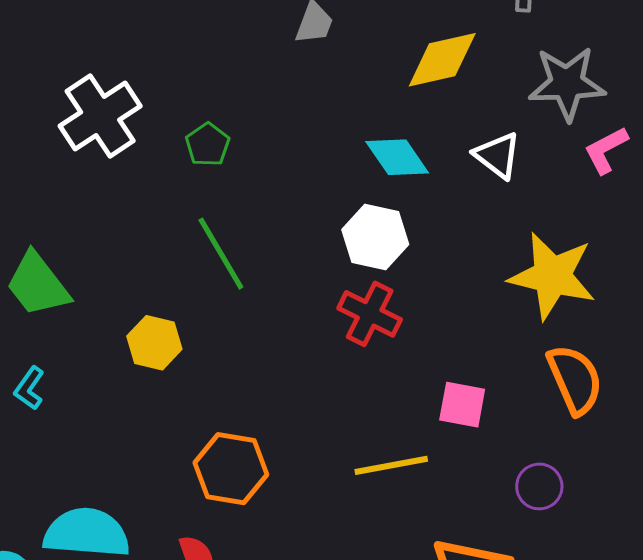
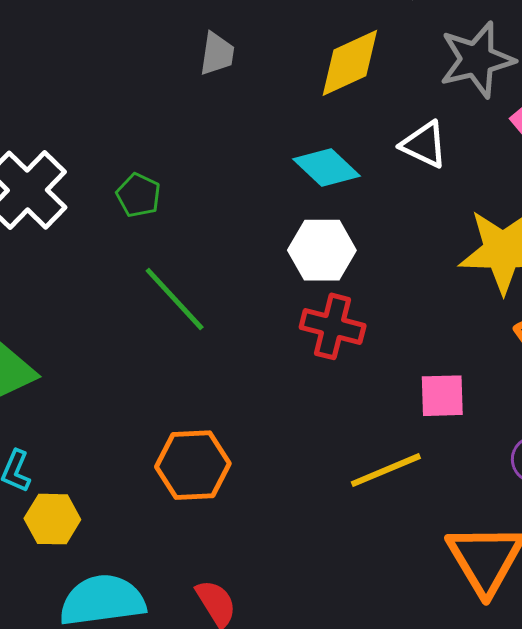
yellow hexagon: (154, 343) -> (52, 519), moved
orange hexagon: (231, 469) -> (193, 465), moved

